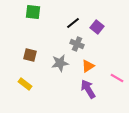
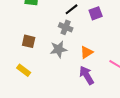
purple square: (97, 27) -> (96, 13), turned 32
gray cross: (77, 44) -> (66, 27), moved

